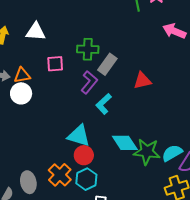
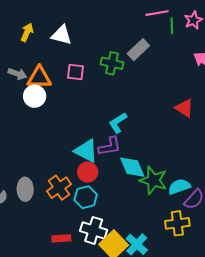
gray rectangle: (107, 64) -> (138, 50), moved
orange triangle: (22, 75) -> (39, 78), size x1.4
red triangle: (142, 81) -> (184, 108), moved, turned 36
purple L-shape: (89, 82) -> (110, 146), moved, turned 30

